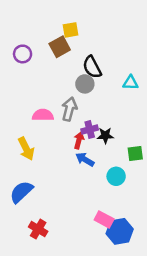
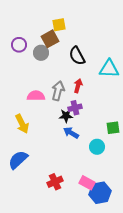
cyan triangle: (130, 83) -> (109, 69), size x1.5
gray circle: (85, 84) -> (41, 53), moved
black star: (105, 136) -> (66, 116), moved
red arrow: (79, 140) -> (78, 86), moved
red cross: (38, 229) -> (55, 182), moved, turned 35

